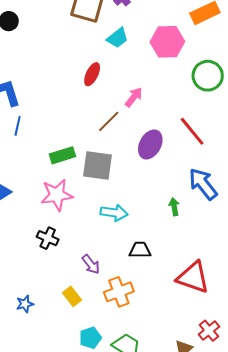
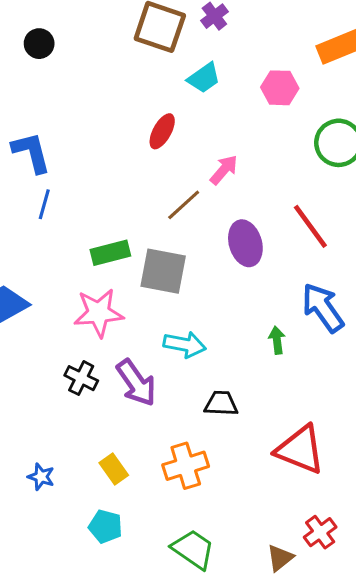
pink hexagon: (167, 42) -> (280, 88), size x0.7
purple ellipse: (150, 144) -> (245, 243), turned -48
purple arrow: (91, 264) -> (136, 383), moved, size x1.5
blue star: (25, 304) -> (41, 477), turned 30
cyan pentagon: (90, 338) -> (105, 526), moved, turned 30

